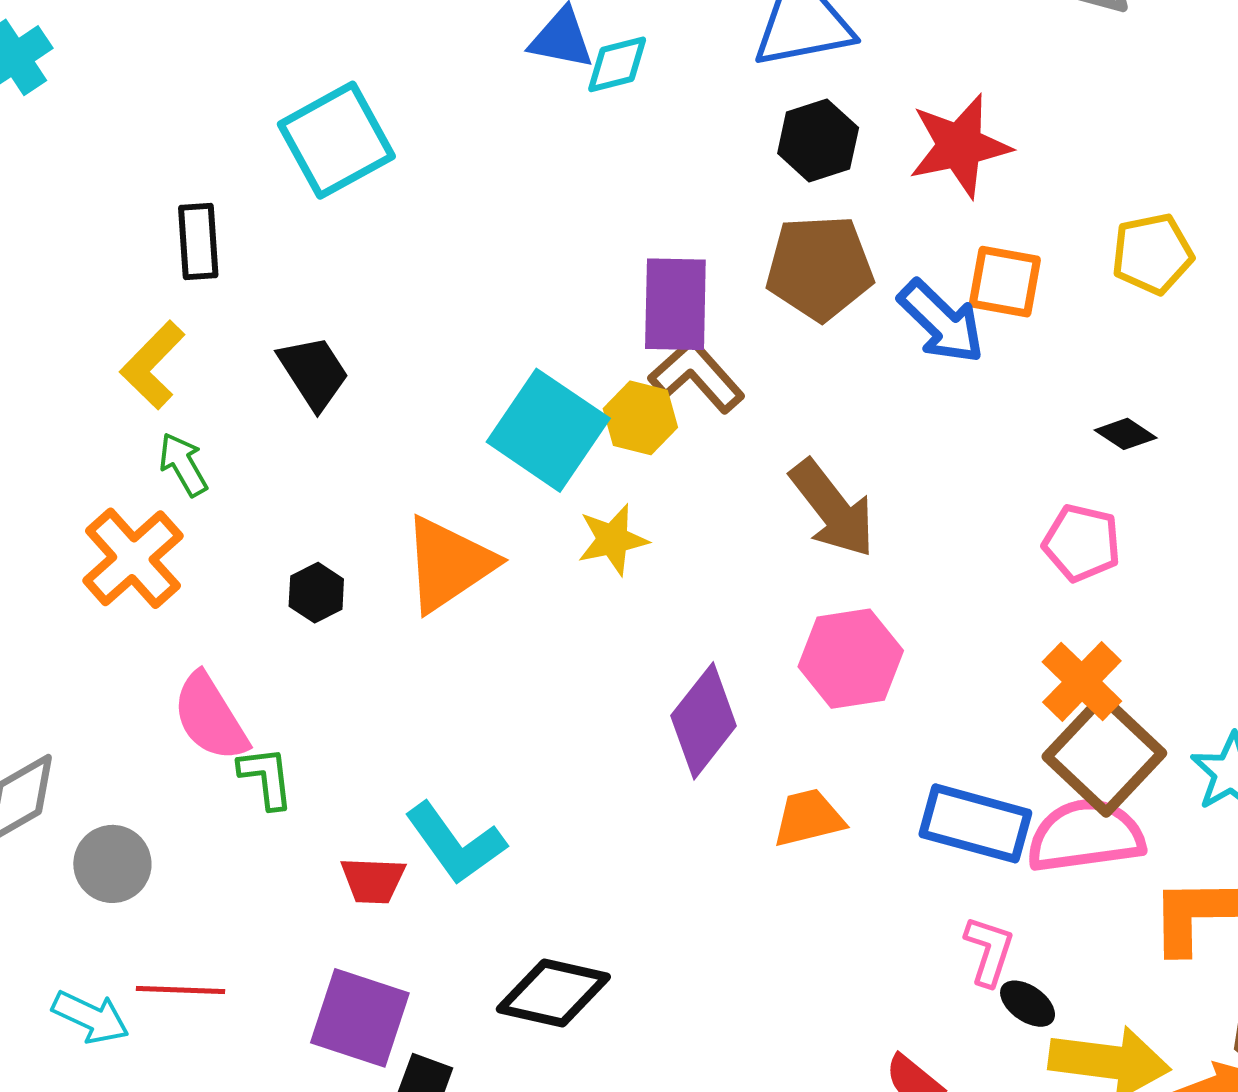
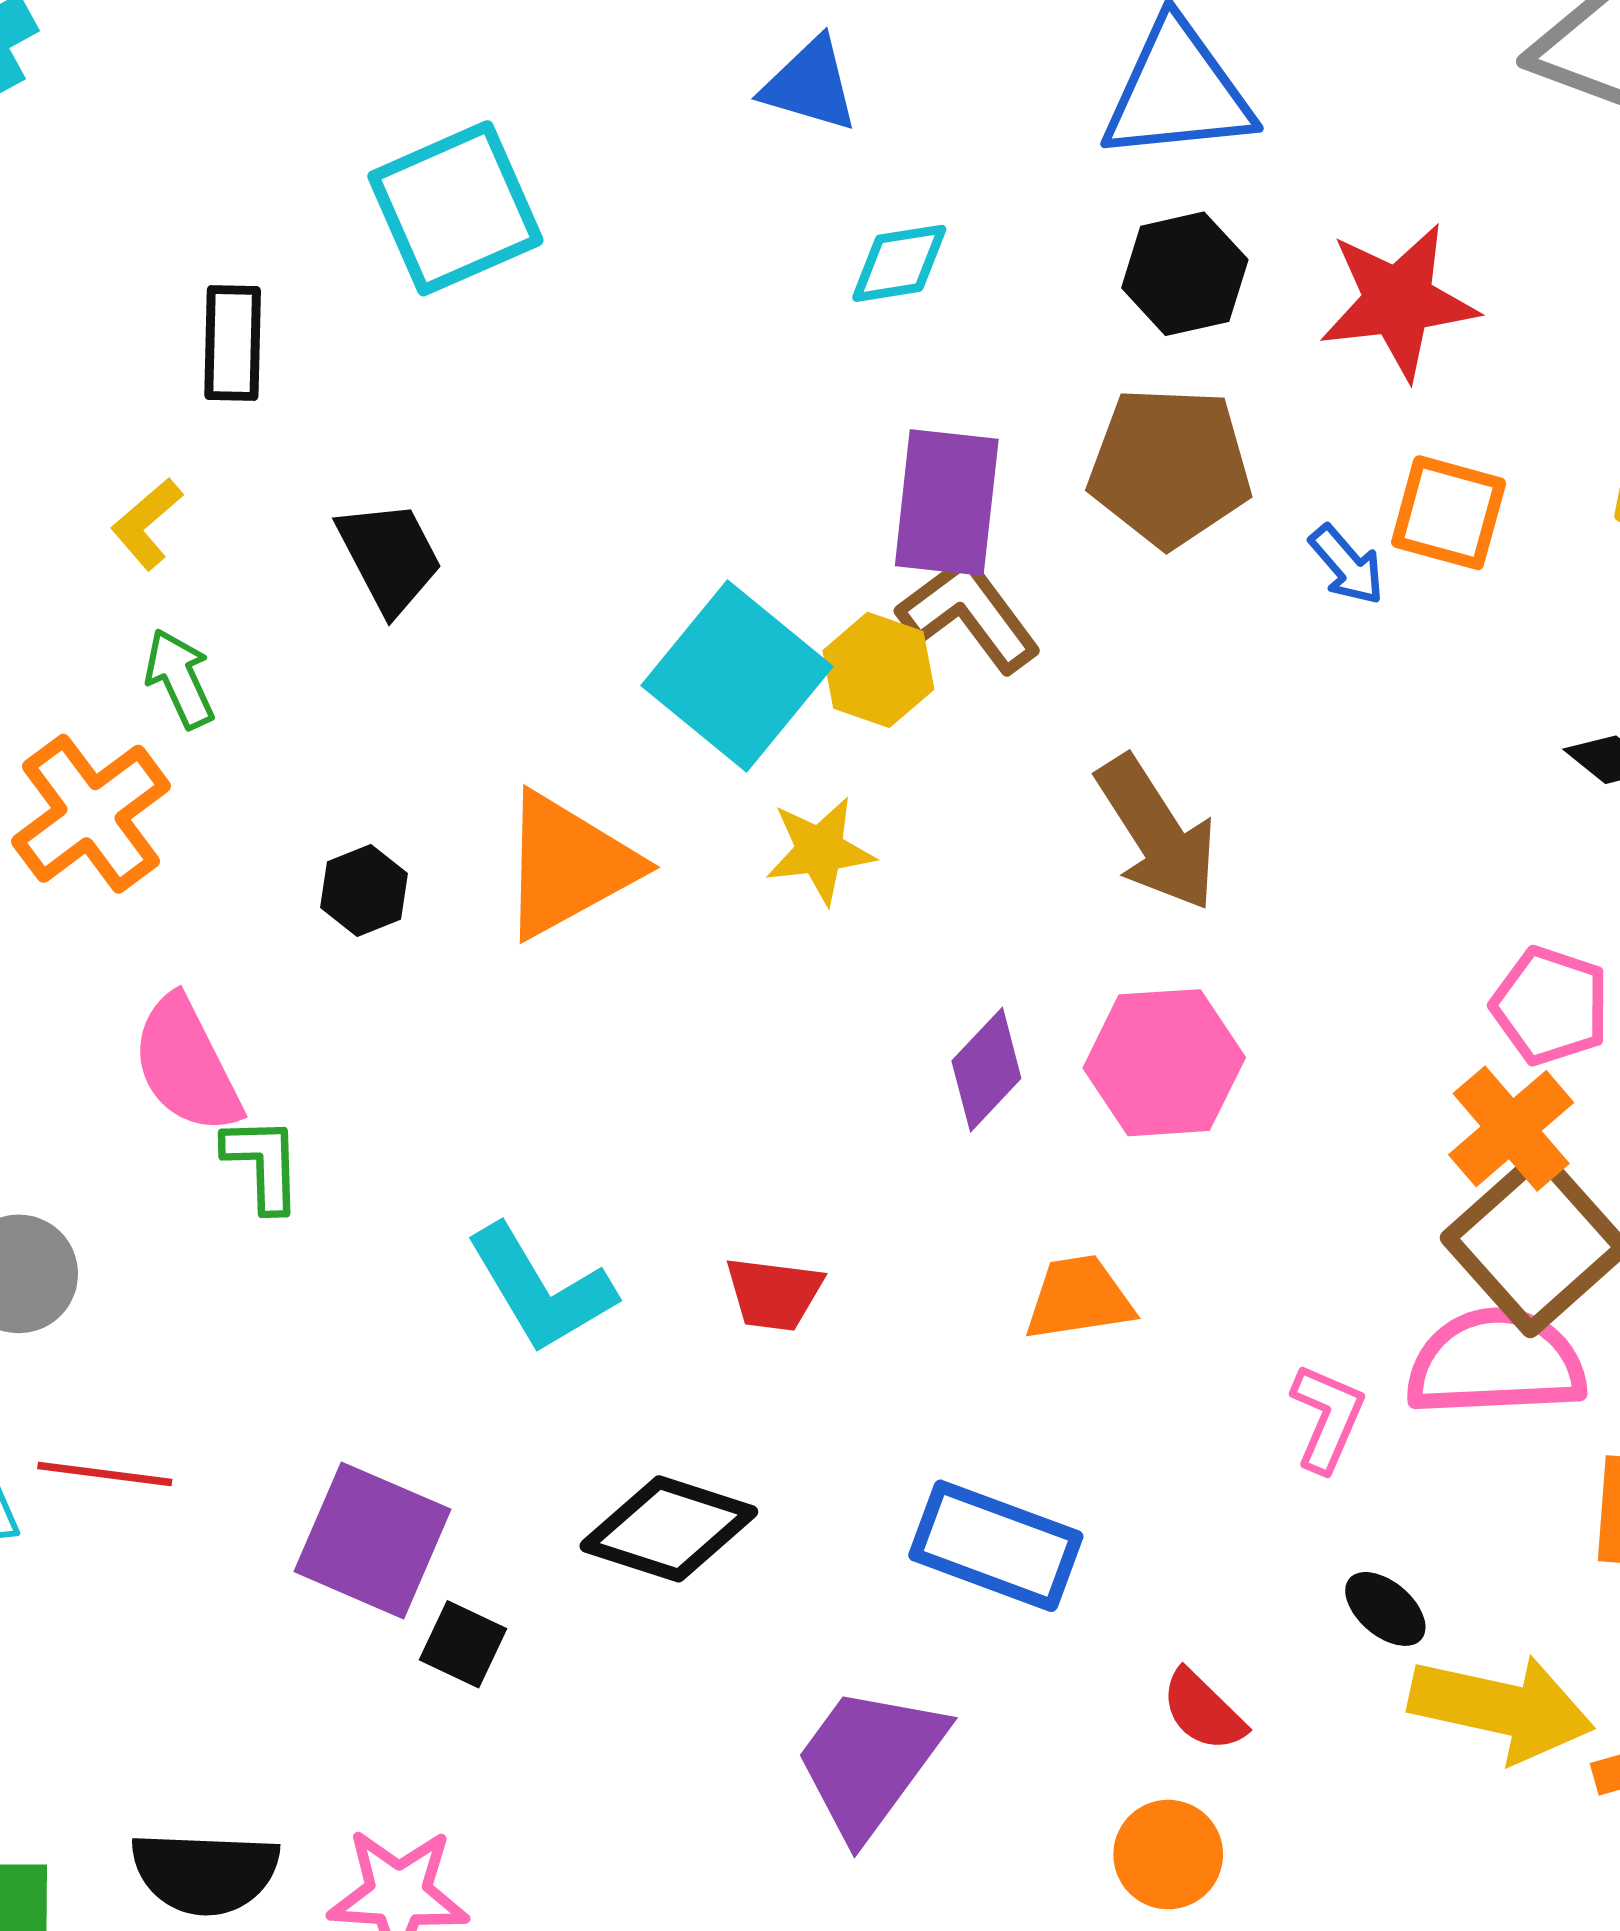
cyan diamond: (617, 64) -> (899, 263), moved
blue arrow: (941, 322) -> (1347, 565), size x0.6
yellow L-shape: (153, 365) -> (147, 524), size x0.7
pink pentagon: (1082, 543) -> (1550, 1006), moved
purple diamond: (704, 721) -> (986, 1070), moved, size x0.7
blue rectangle: (975, 823) -> (996, 1546), moved
red trapezoid: (373, 880) -> (774, 1294), moved
pink L-shape: (989, 951) -> (1327, 1418), moved

